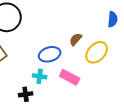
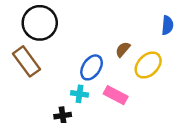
blue ellipse: (50, 54) -> (92, 67), turned -40

